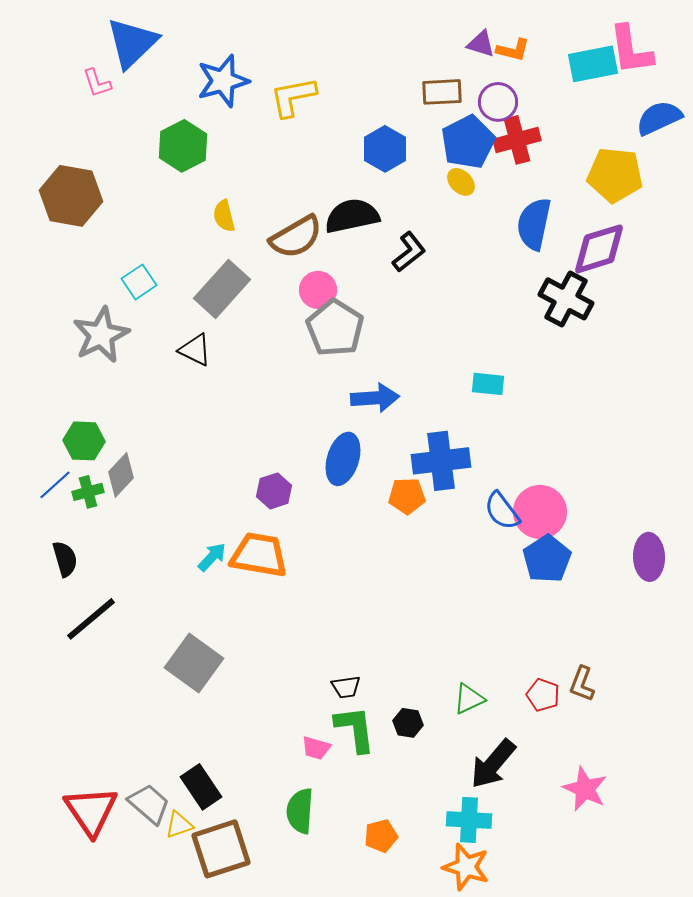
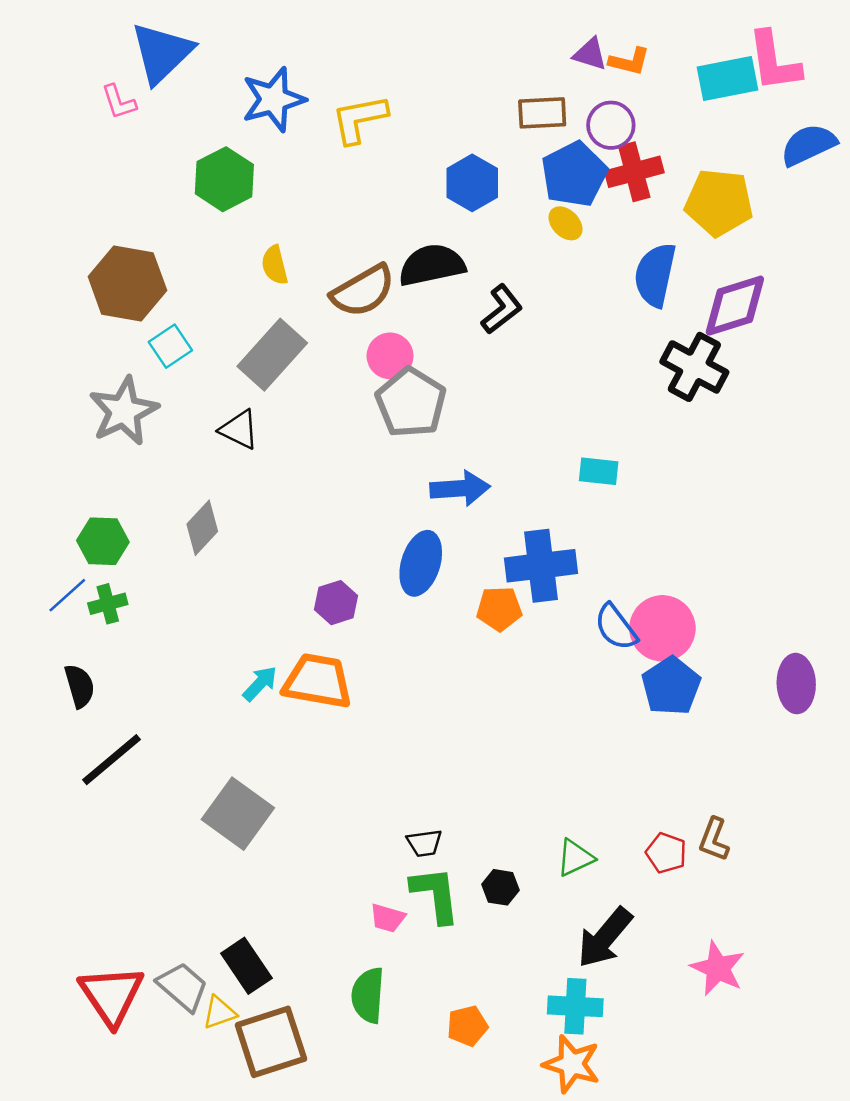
yellow pentagon: (615, 175) -> (719, 202), moved
brown hexagon: (71, 196) -> (127, 283), moved
gray diamond: (121, 475) -> (202, 528), moved

